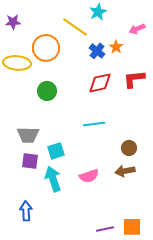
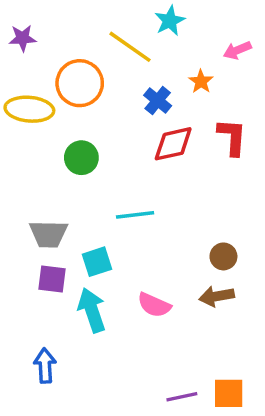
blue cross: (97, 51) -> (158, 101), moved
red L-shape: (134, 79) -> (232, 137), turned 100
cyan line: (94, 124) -> (135, 215), moved
pink semicircle: (89, 176) -> (154, 305), turned 42

